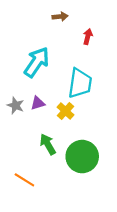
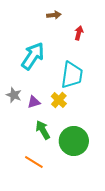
purple triangle: (38, 103) -> (34, 102), moved
orange line: (24, 180) -> (34, 162), moved

